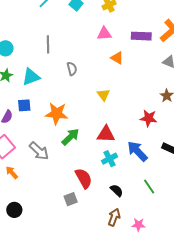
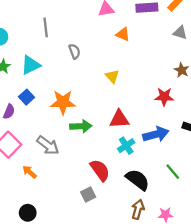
blue square: (24, 105) -> (26, 97), turned -32
green arrow: (70, 137) -> (81, 126), turned 48
blue arrow: (137, 151) -> (156, 134), turned 125
orange arrow: (12, 173) -> (29, 172), moved
black semicircle: (117, 190) -> (138, 180), size x1.6

